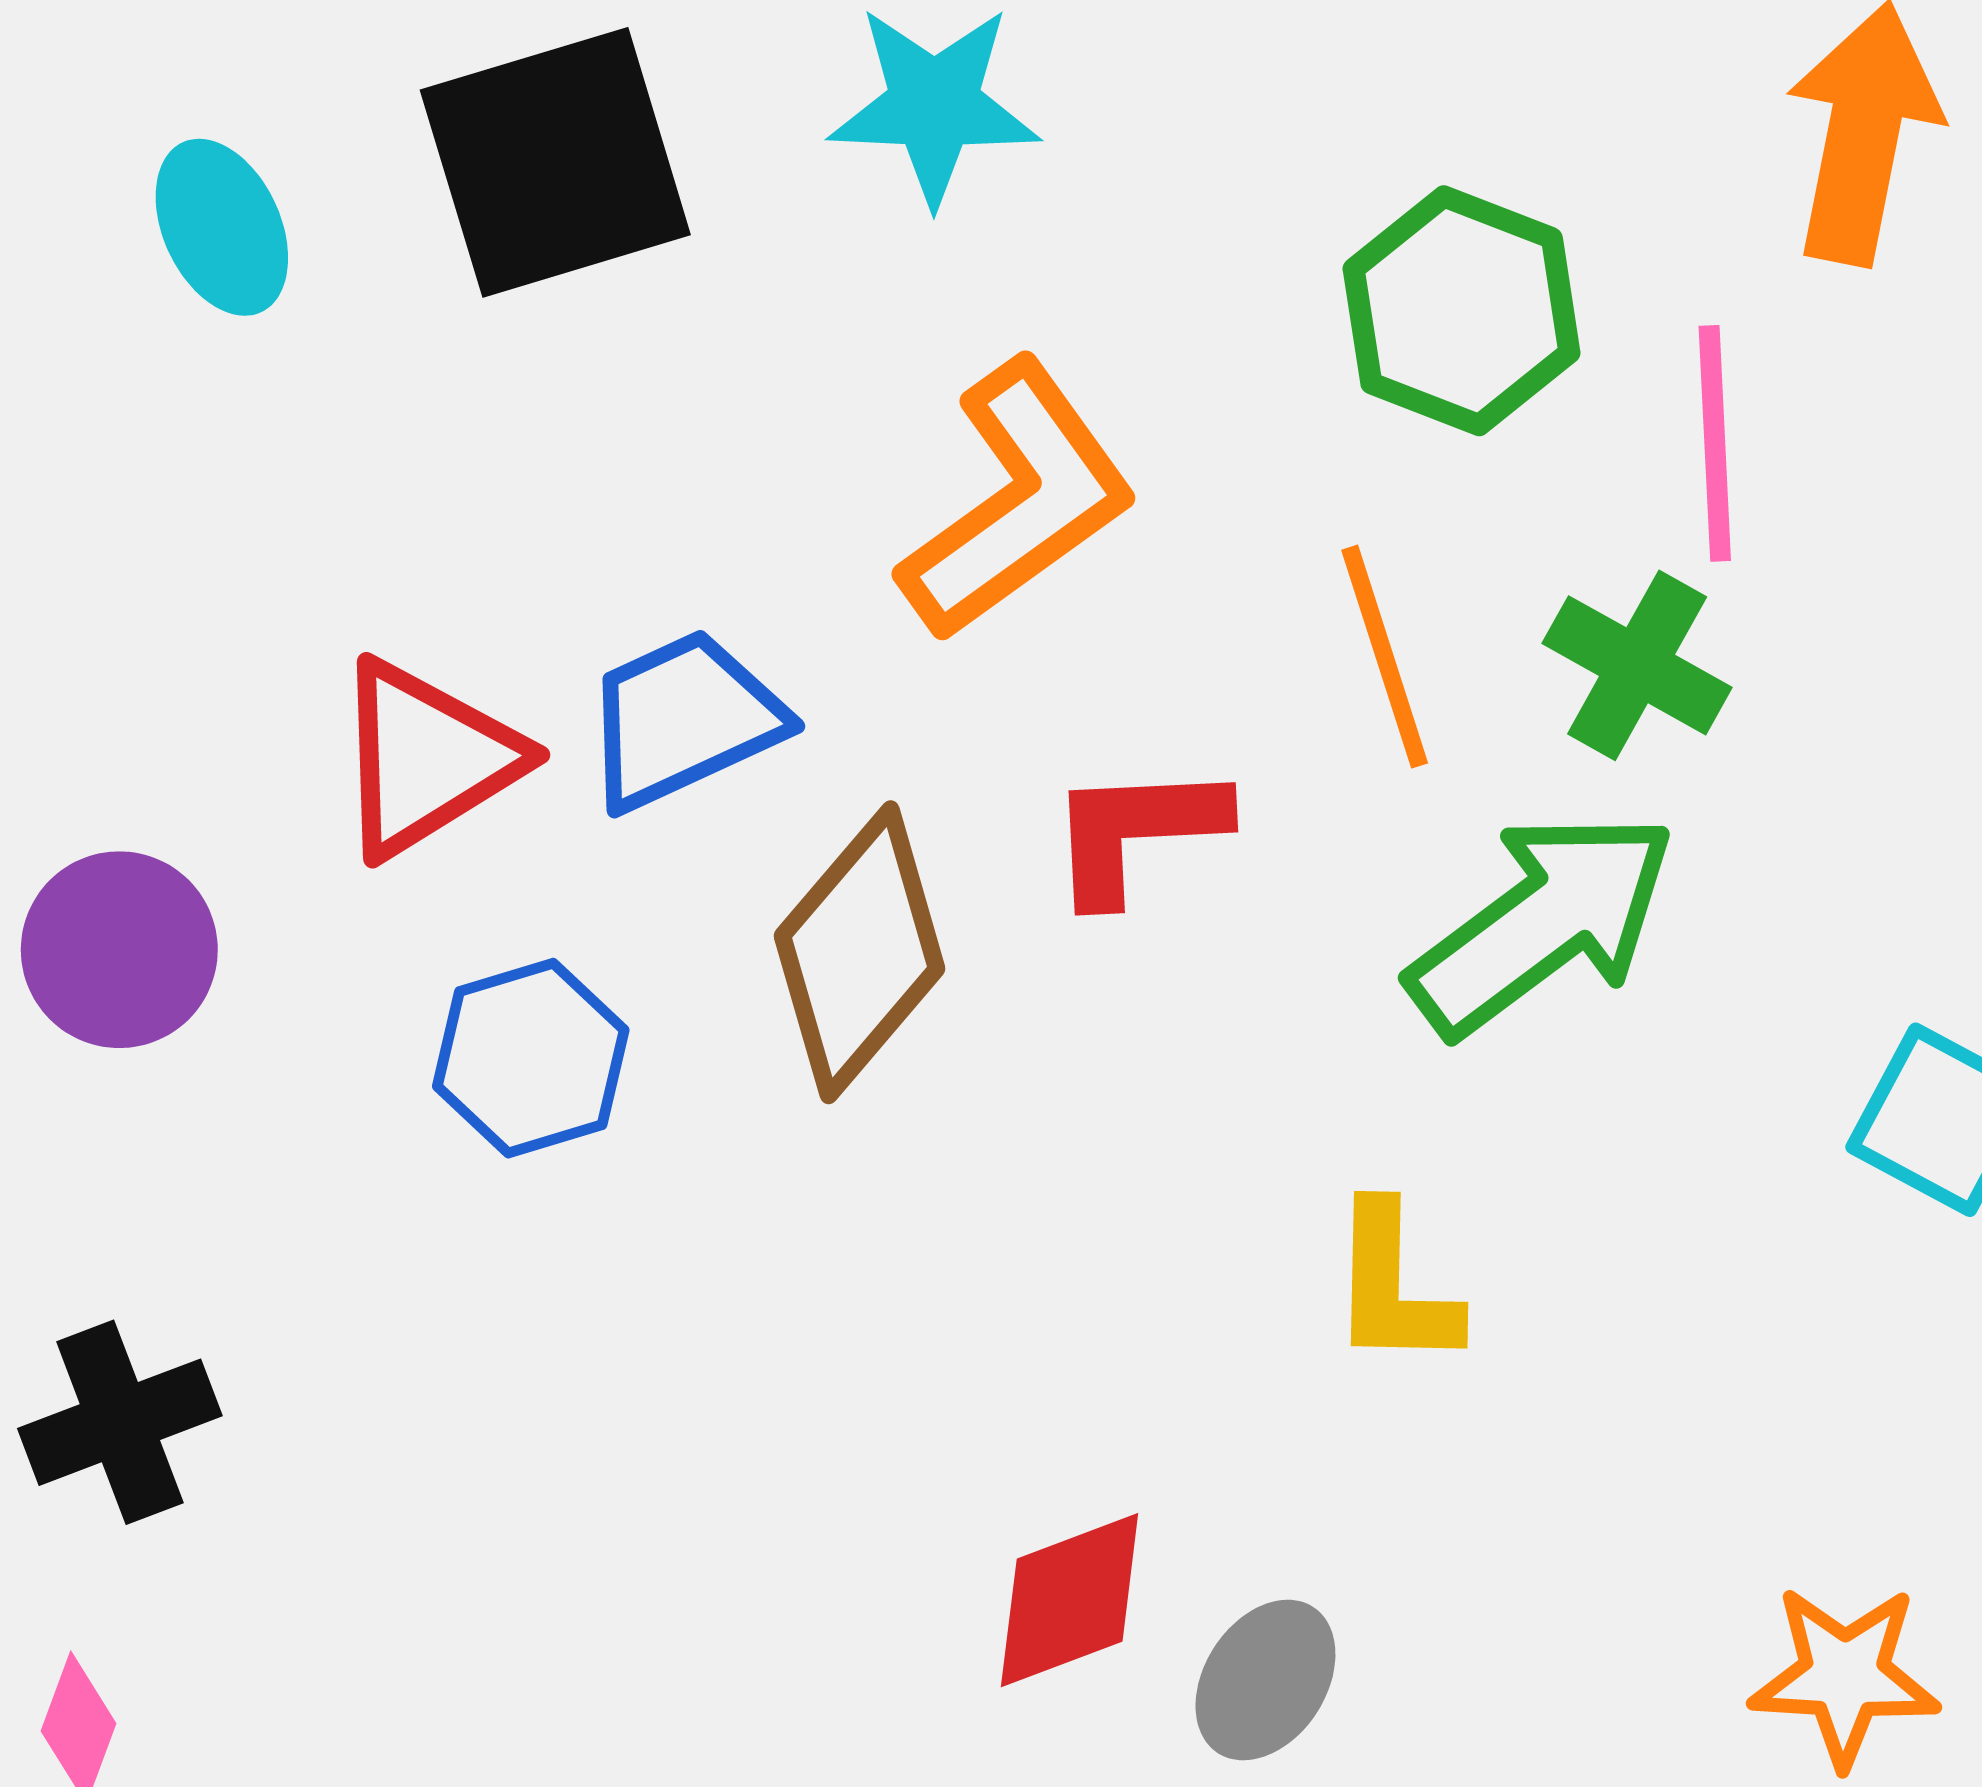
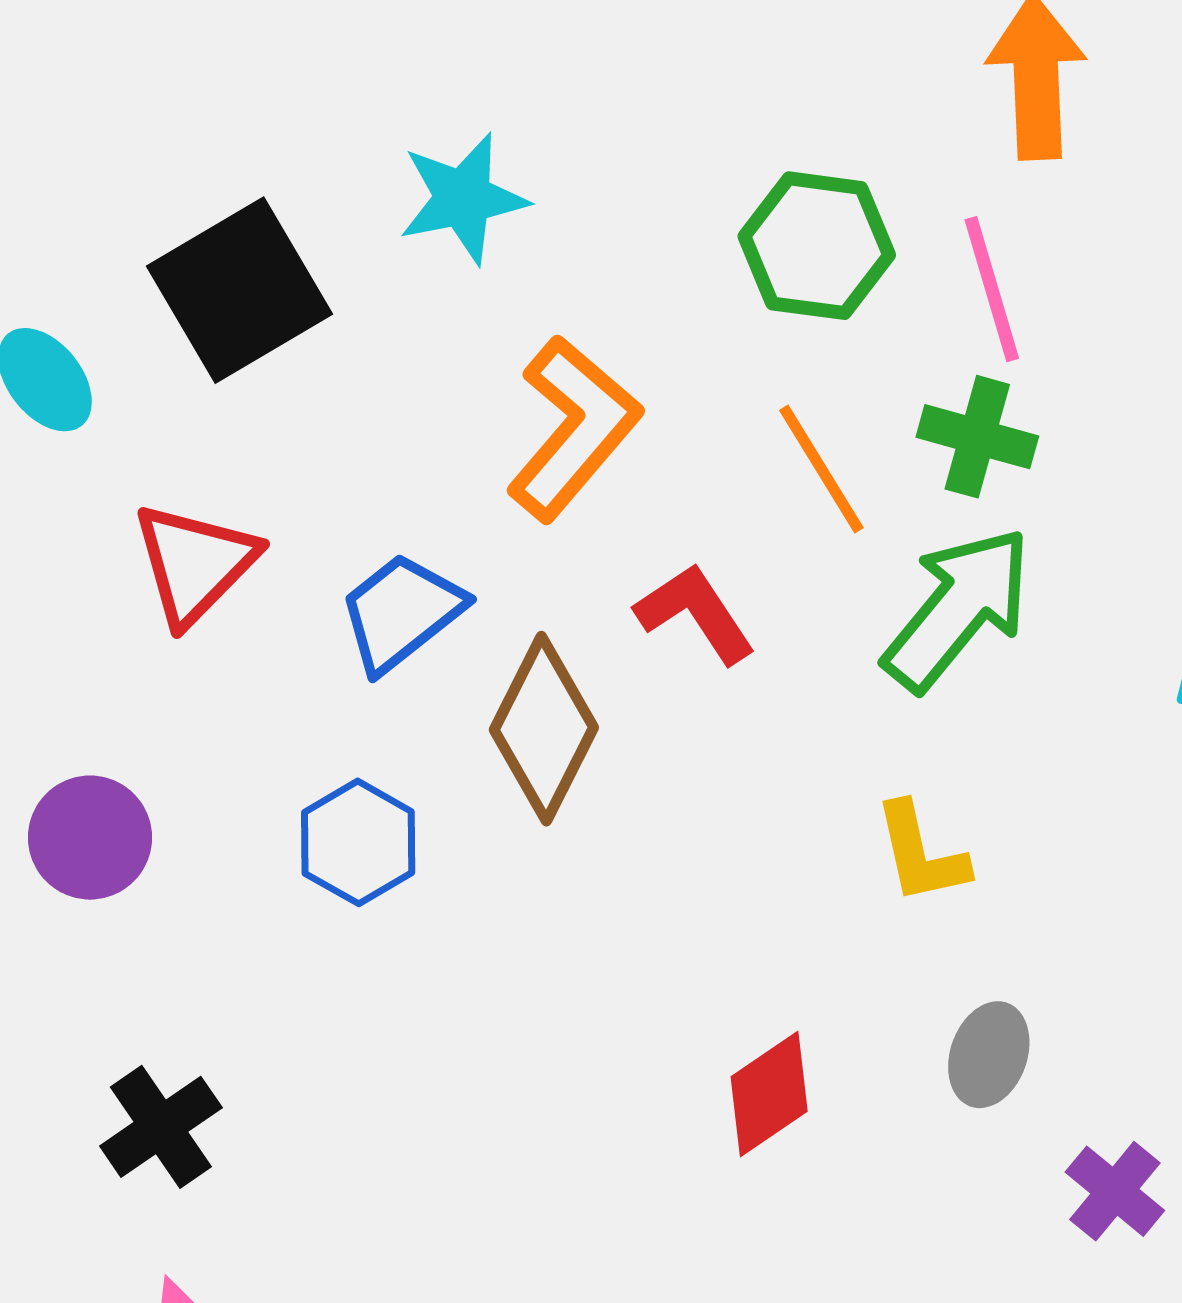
red triangle: (427, 759) -> (195, 563), moved
red L-shape: (1136, 832) -> (695, 613), turned 73
gray ellipse: (1265, 1680) -> (989, 1055), moved

